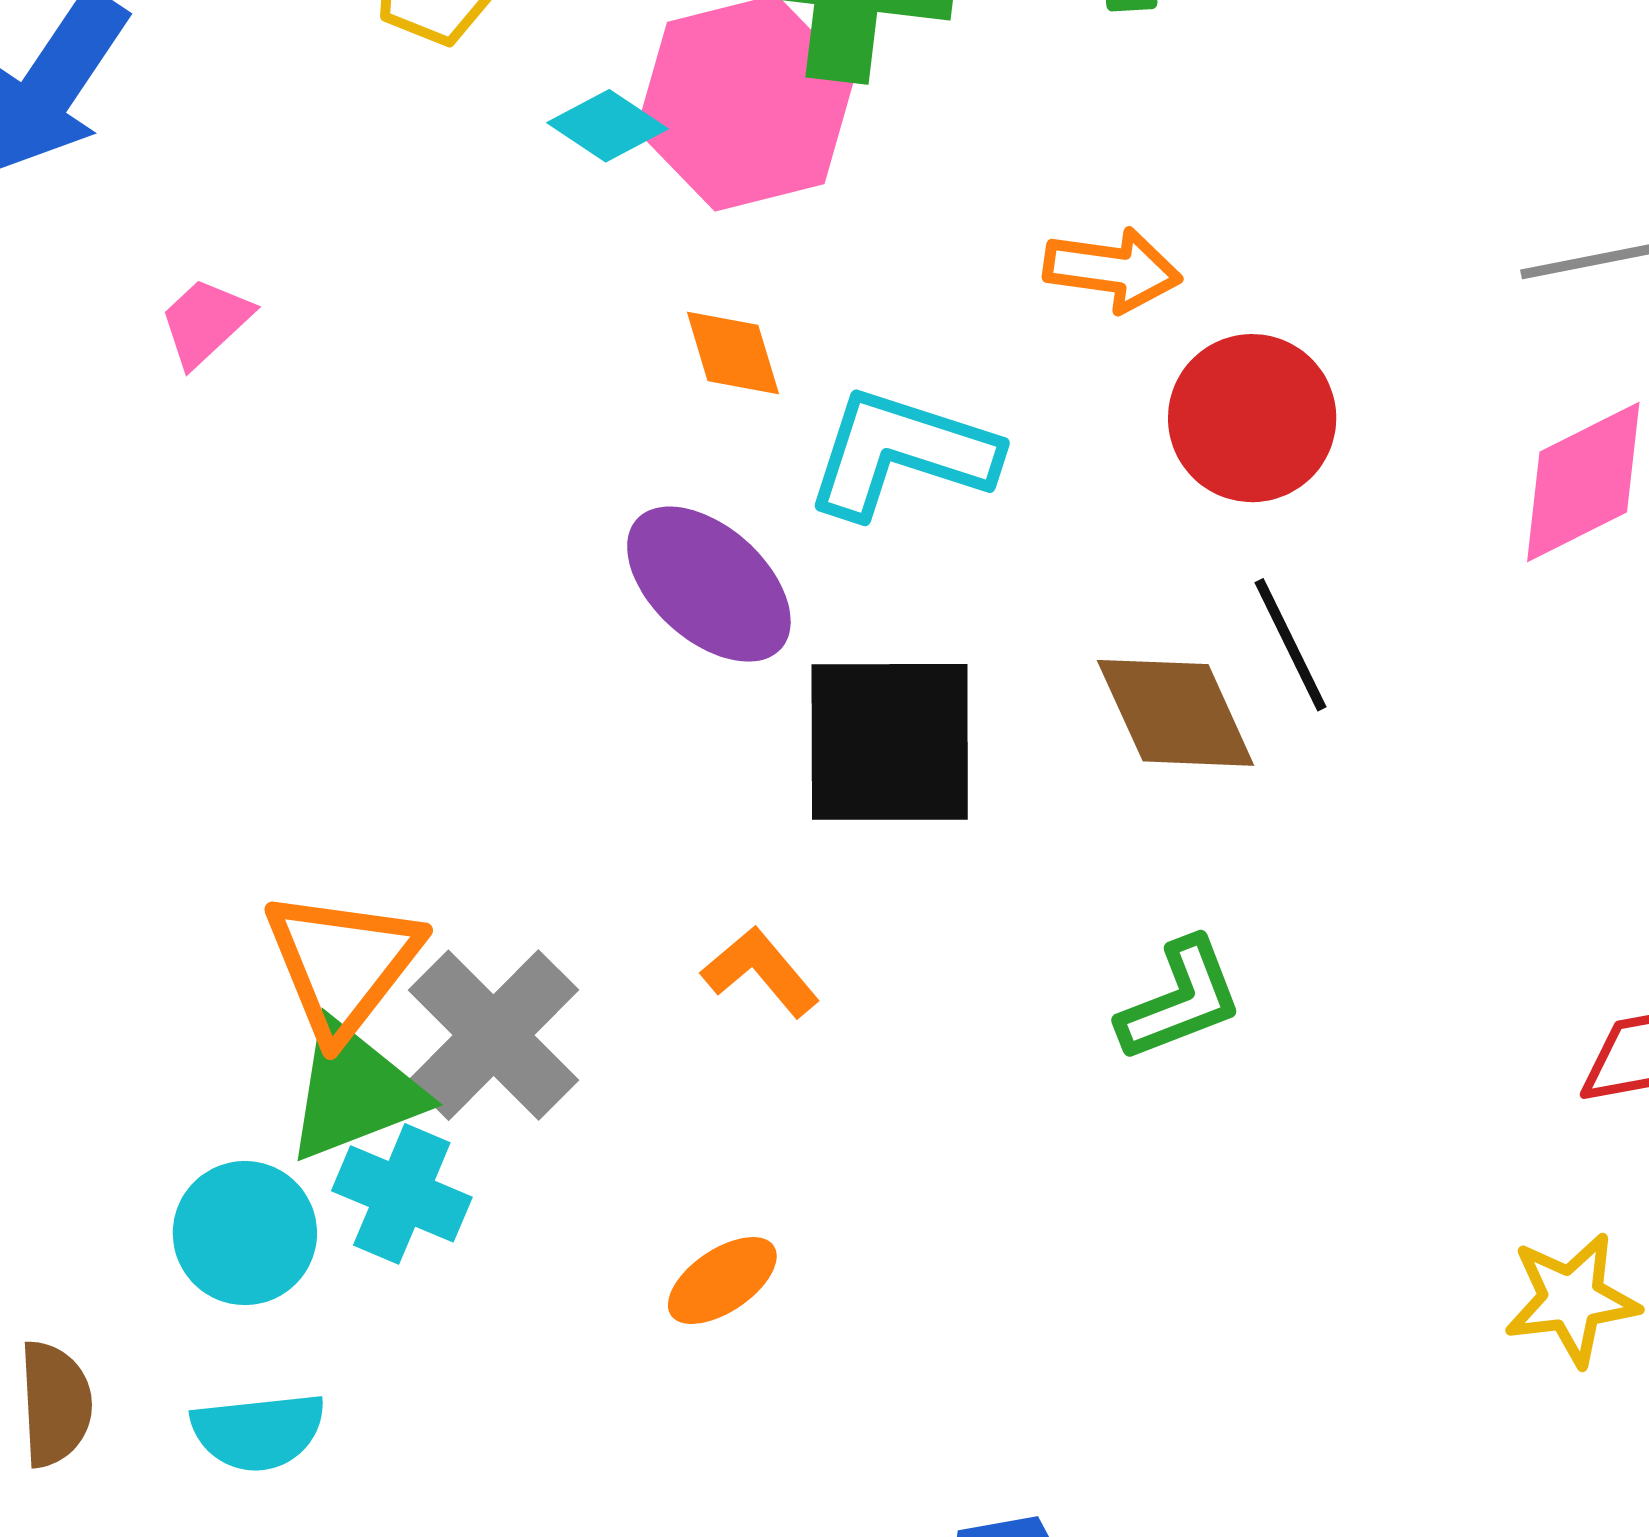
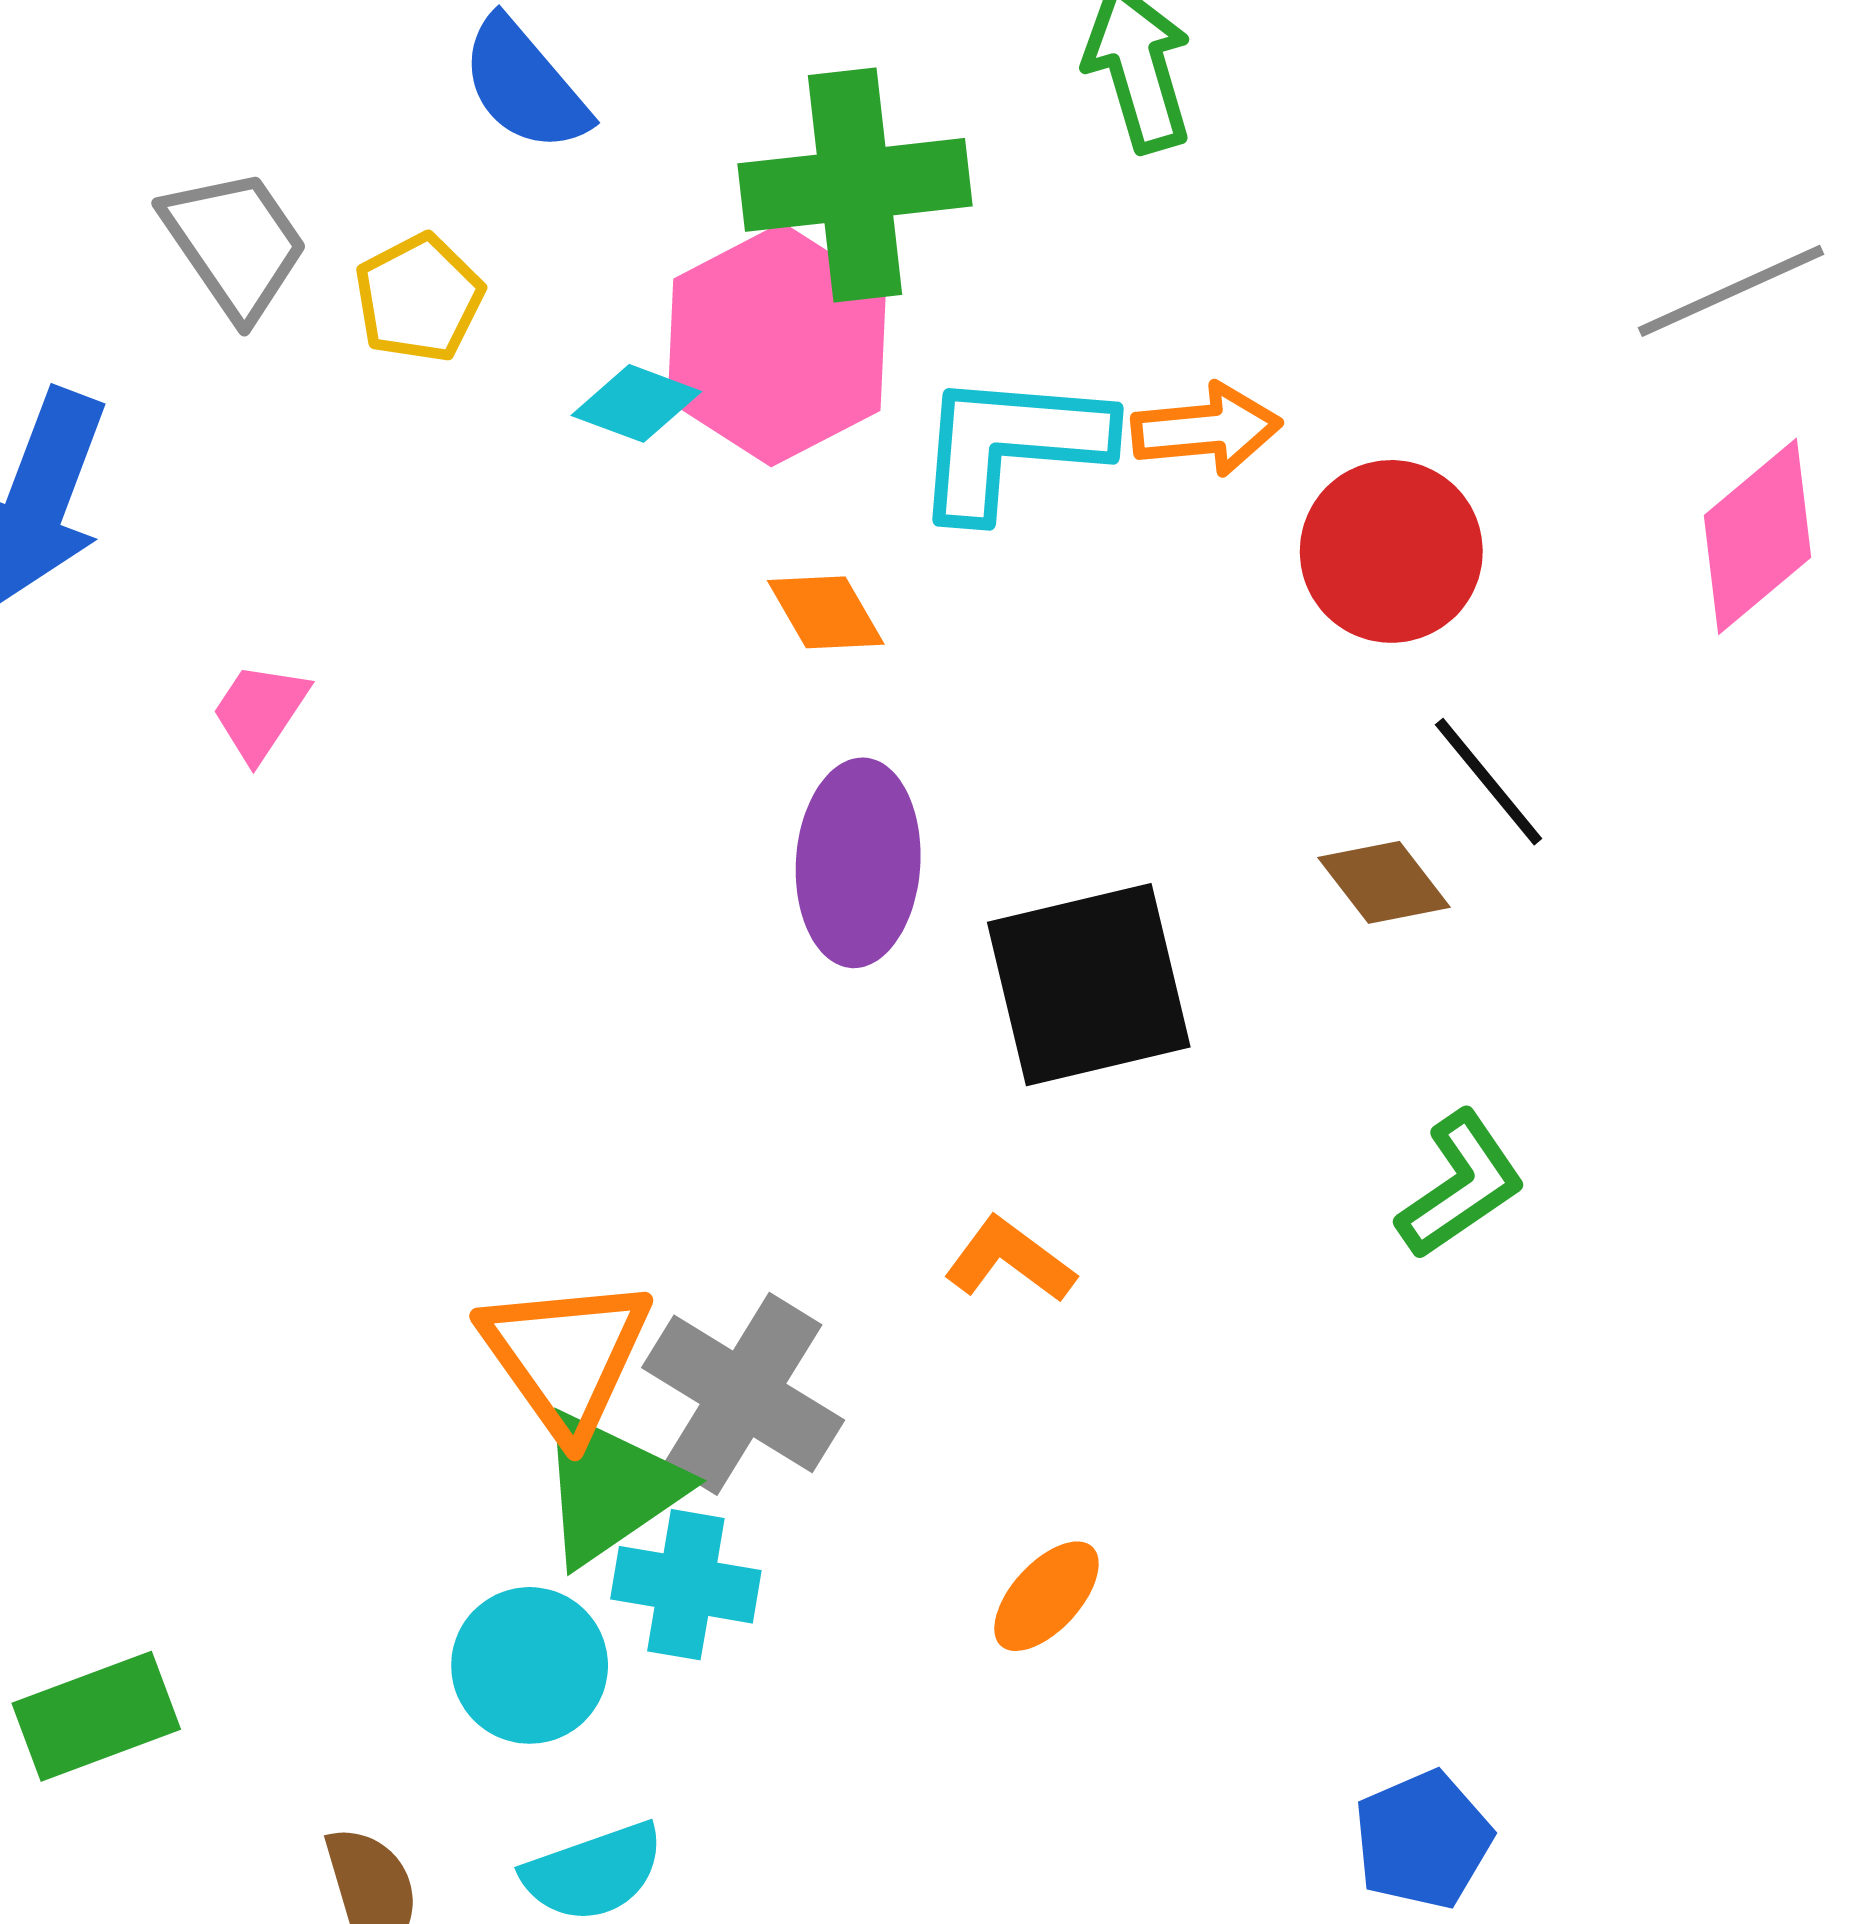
cyan L-shape: (901, 453) -> (1011, 444), moved
purple ellipse: (709, 584) -> (858, 863), turned 65
brown diamond: (1176, 713) -> (1384, 882), size x0.7

